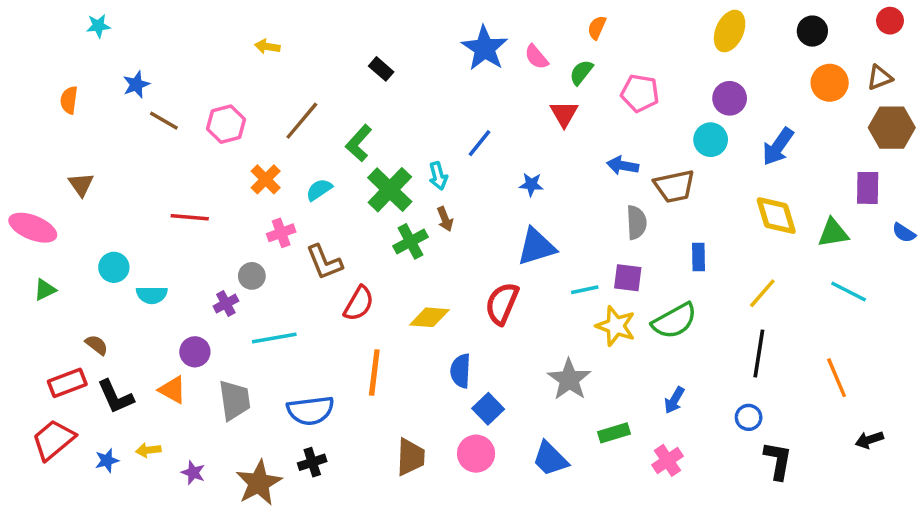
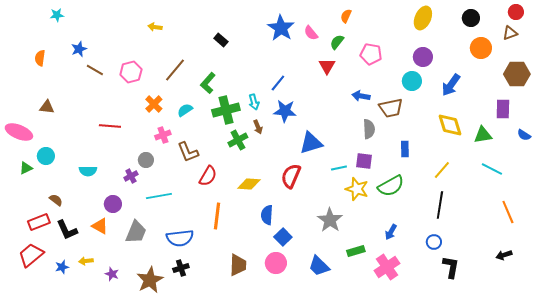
brown triangle: (880, 78) -> (510, 33), moved
brown triangle: (81, 185) -> (47, 107), turned -49
blue star: (531, 185) -> (285, 111), moved, size x1.6
green cross: (390, 190) -> (226, 110), turned 32
cyan circle: (114, 267) -> (46, 156), moved
orange line: (837, 378) -> (508, 212), moved
gray trapezoid: (235, 400) -> (136, 232), turned 30
pink cross: (667, 460) -> (387, 267), size x1.4

